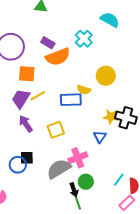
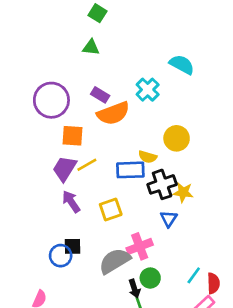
black cross: (126, 118) -> (162, 184), moved, turned -35

